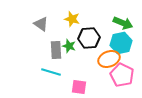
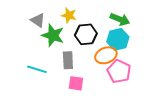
green star: (69, 46) -> (53, 35), moved, size x1.6
gray rectangle: (56, 50) -> (68, 60), moved
cyan line: (51, 72) -> (37, 69), moved

